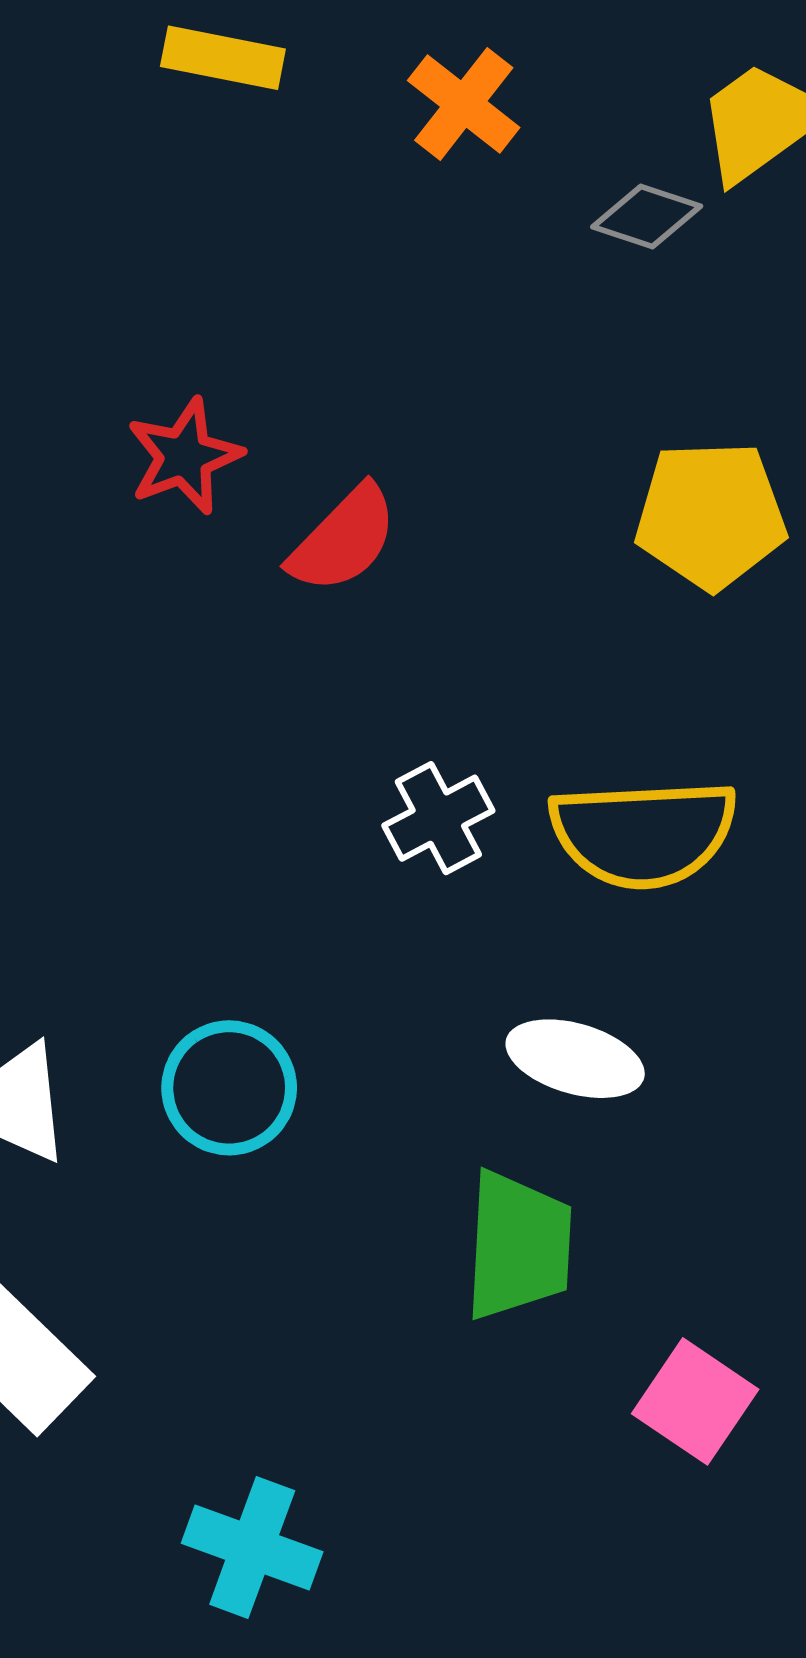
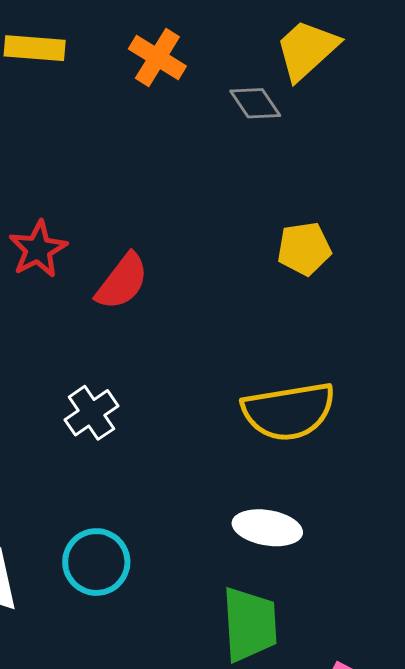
gray diamond: (647, 217) -> (255, 103), turned 44
yellow pentagon: (711, 515) -> (304, 249), size x0.7
white cross: (438, 818) -> (91, 413), moved

